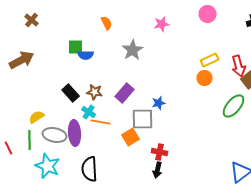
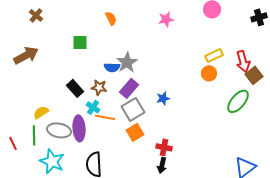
gray star: (133, 50) -> (127, 62), moved
blue semicircle: (86, 55) -> (112, 67), moved
gray square: (143, 119) -> (133, 109), moved, turned -30

